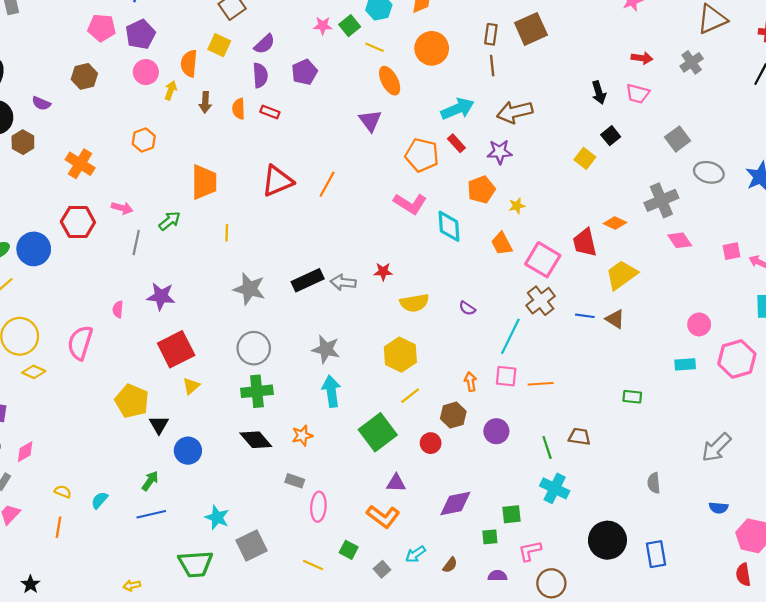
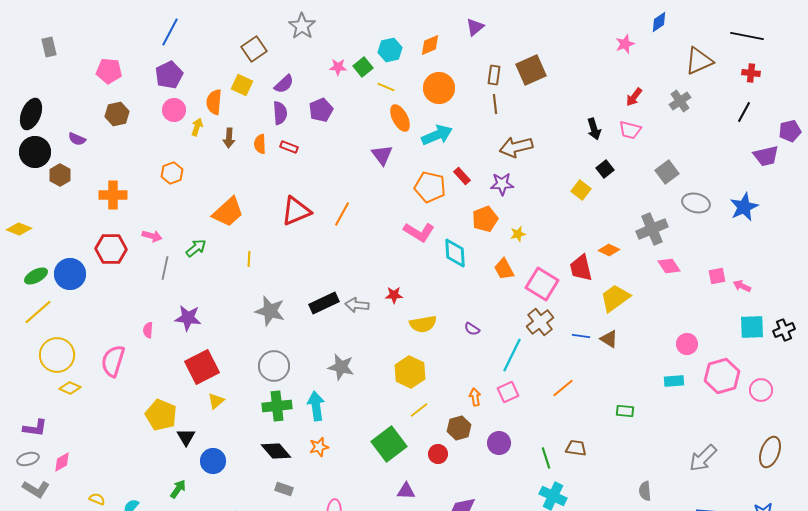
pink pentagon: (102, 28) -> (109, 71), moved
red arrow: (642, 58) -> (634, 97), turned 120
cyan arrow: (458, 109) -> (437, 135), moved
orange cross: (80, 164) -> (113, 195), turned -32
orange trapezoid: (204, 182) -> (228, 212), turned 48
pink square: (506, 376) -> (508, 392), turned -30
orange line: (541, 384) -> (563, 388), moved, turned -35
cyan arrow: (331, 391) -> (316, 406), moved
gray rectangle: (295, 481) -> (284, 489), moved

